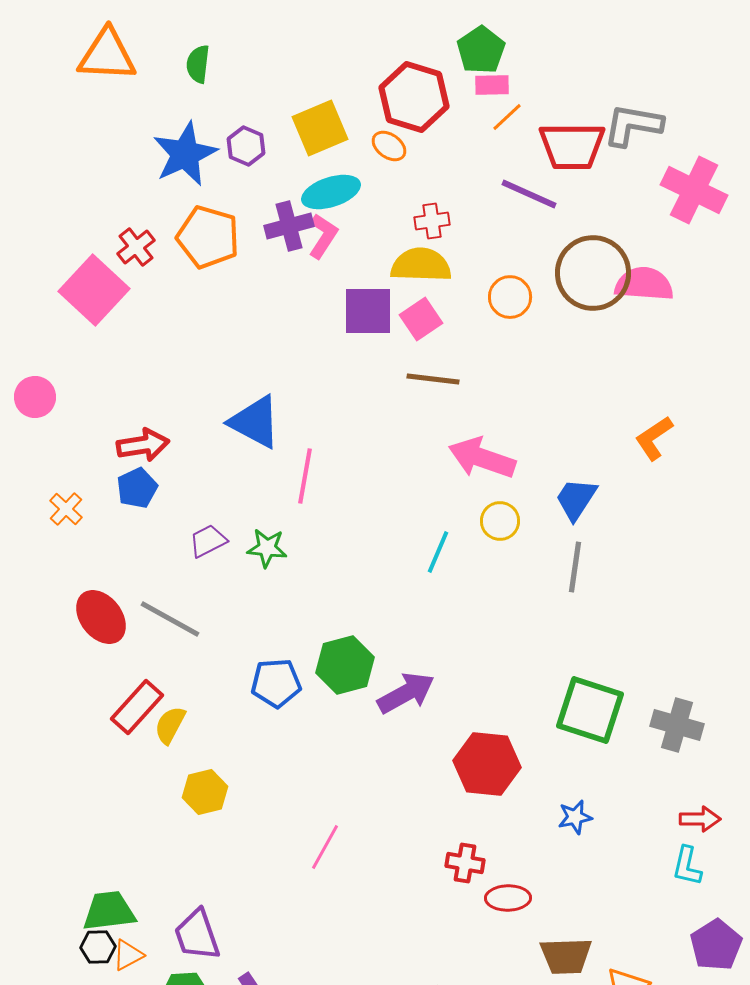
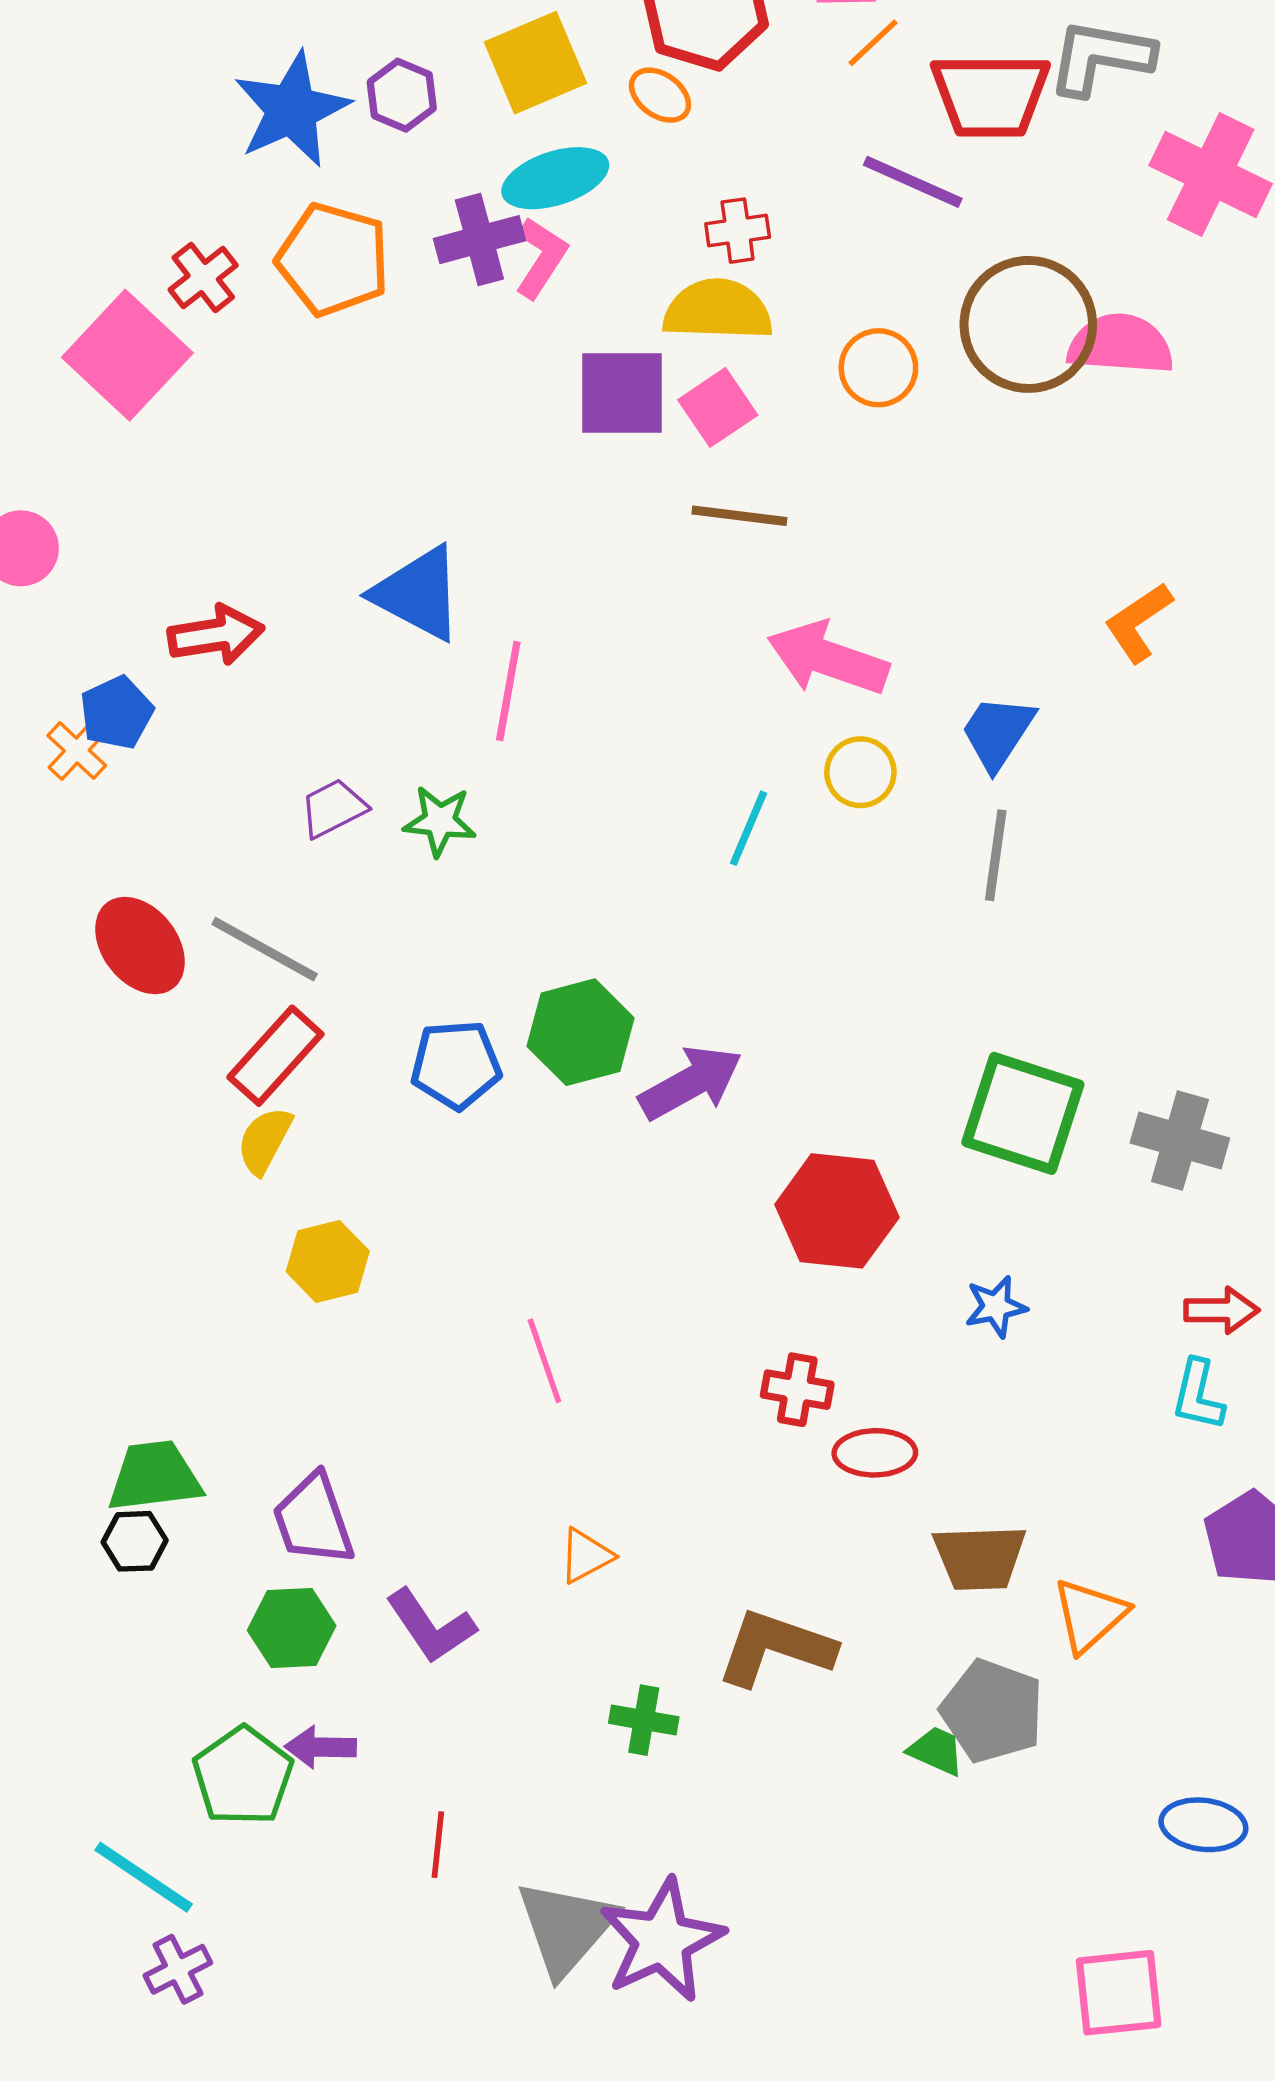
blue pentagon: (137, 488) -> (117, 713), moved
red rectangle: (137, 707) -> (275, 1056), moved
pink line: (325, 847) -> (544, 1361), turned -48
orange triangle: (128, 955) -> (586, 1556), moved

